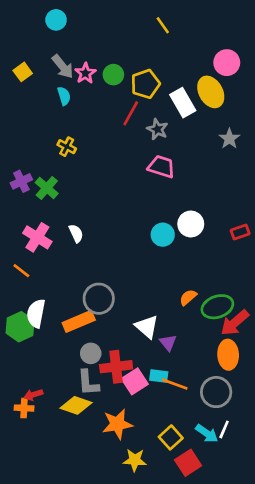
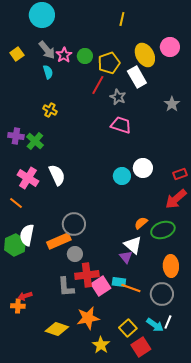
cyan circle: (56, 20) -> (42, 15), size x1.6
yellow line: (163, 25) -> (122, 19), turned 48
yellow ellipse: (211, 92) -> (145, 55), moved
purple cross: (21, 181) -> (16, 136), turned 35
white semicircle: (76, 233) -> (57, 175), size x1.5
red arrow: (235, 323) -> (176, 199), moved
white triangle: (147, 327) -> (133, 245), moved
gray circle: (91, 353) -> (75, 254), moved
yellow diamond: (76, 405) -> (57, 329), moved
yellow star: (135, 460) -> (101, 345), turned 30

